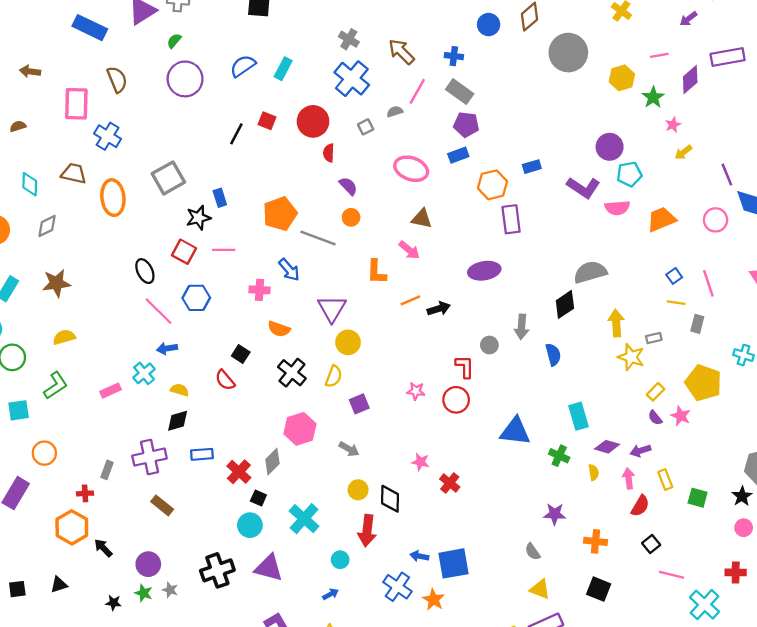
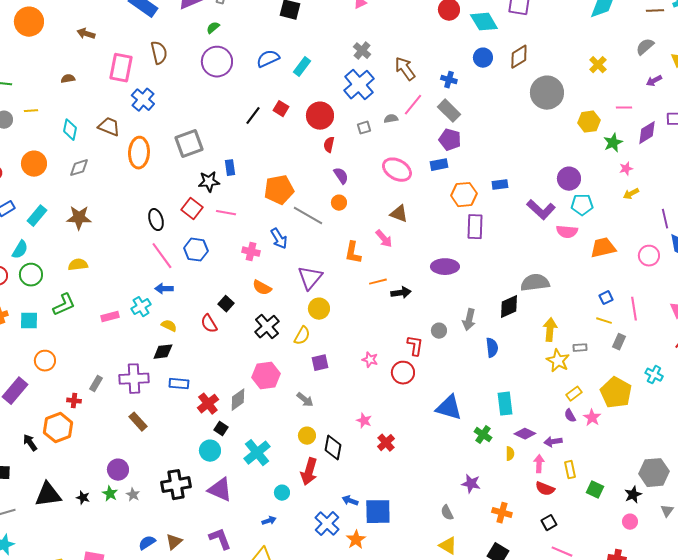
red semicircle: (640, 506) -> (545, 489), turned 72
black arrow: (103, 548) -> (30, 443), moved
black triangle: (59, 585) -> (48, 495), moved, size x1.8

